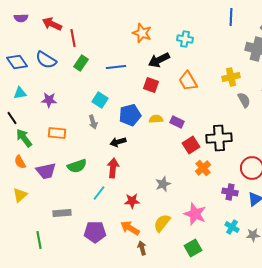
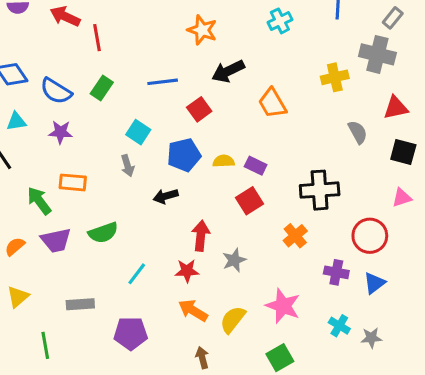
cyan cross: (185, 39) -> (280, 21), moved, turned -35
blue semicircle: (46, 60) -> (56, 91), moved
green rectangle: (81, 63) -> (102, 88), moved
yellow cross: (231, 77) -> (335, 77), moved
red square: (151, 85) -> (199, 109), moved, turned 35
green arrow: (24, 138) -> (39, 201), moved
red square: (191, 145) -> (249, 201), moved
orange semicircle: (20, 162) -> (15, 246), moved, turned 80
red arrow: (113, 168) -> (201, 236), moved
yellow triangle: (20, 195) -> (18, 297), moved
red star: (132, 201) -> (187, 271), moved
orange arrow: (130, 228) -> (193, 310), moved

